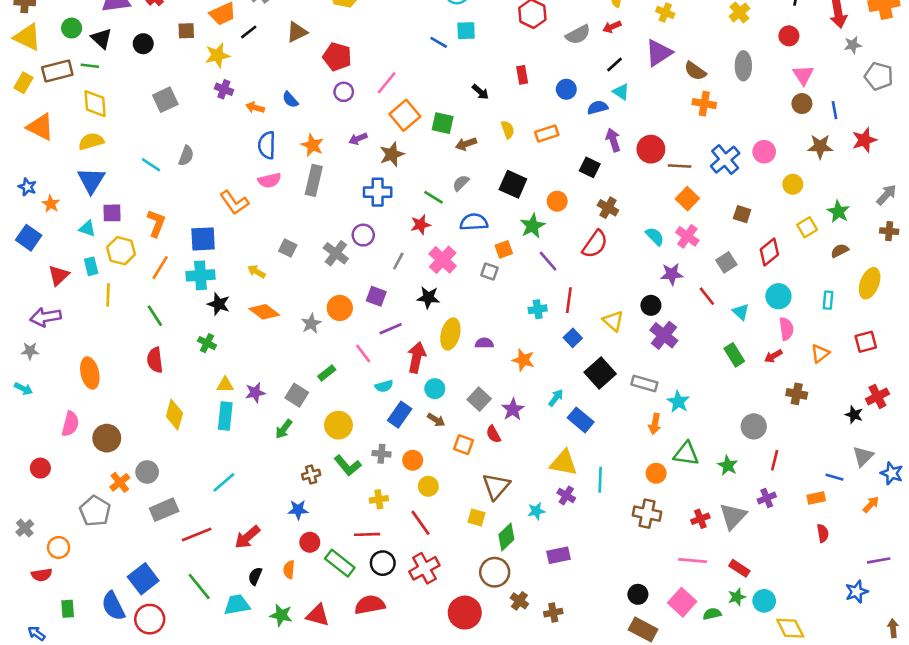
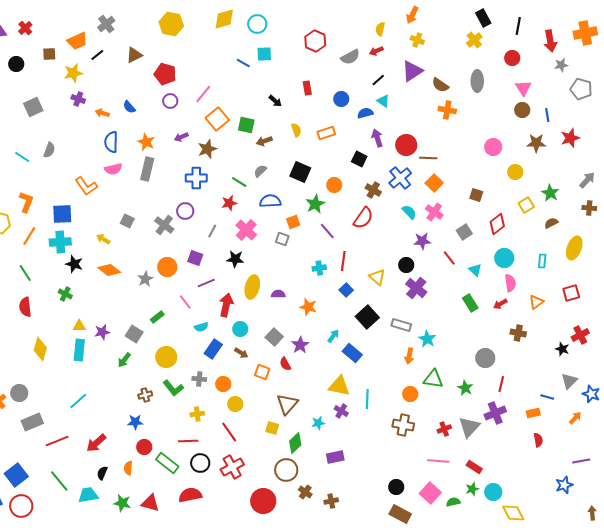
blue cross: (725, 160) -> (400, 178), moved
purple cross: (767, 498) -> (495, 413), size x1.5

